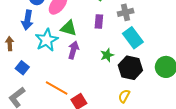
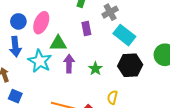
green star: (107, 55) -> (95, 69), moved
blue square: (22, 68) -> (15, 96), moved
yellow semicircle: (124, 96) -> (112, 97), moved

